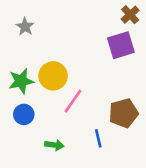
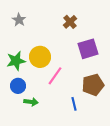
brown cross: (130, 15) -> (70, 22), moved
purple square: (121, 45) -> (88, 49), moved
green arrow: (54, 145) -> (31, 102), moved

